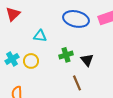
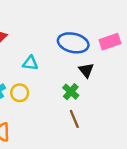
green cross: (66, 55) -> (71, 92), moved, turned -32
black triangle: (87, 60) -> (86, 70), moved

